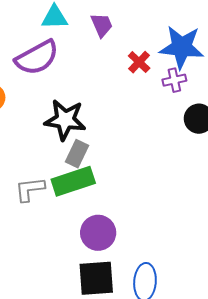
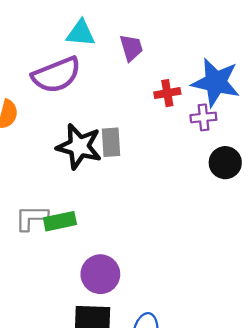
red cross: (139, 62) -> (167, 93), turned 30
gray rectangle: (77, 154) -> (111, 142), moved, turned -36
green rectangle: (73, 181) -> (60, 221), moved, size x0.7

